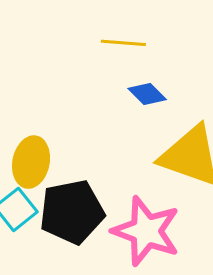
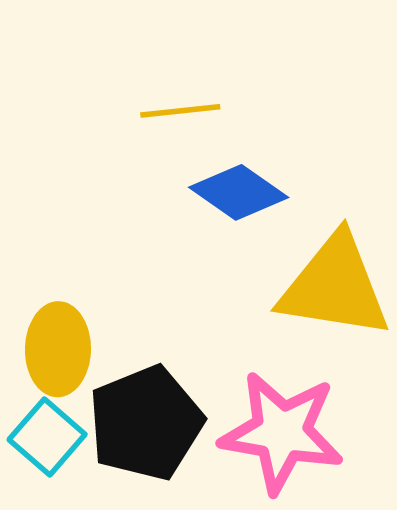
blue diamond: (147, 94) -> (239, 192), size x1.4

